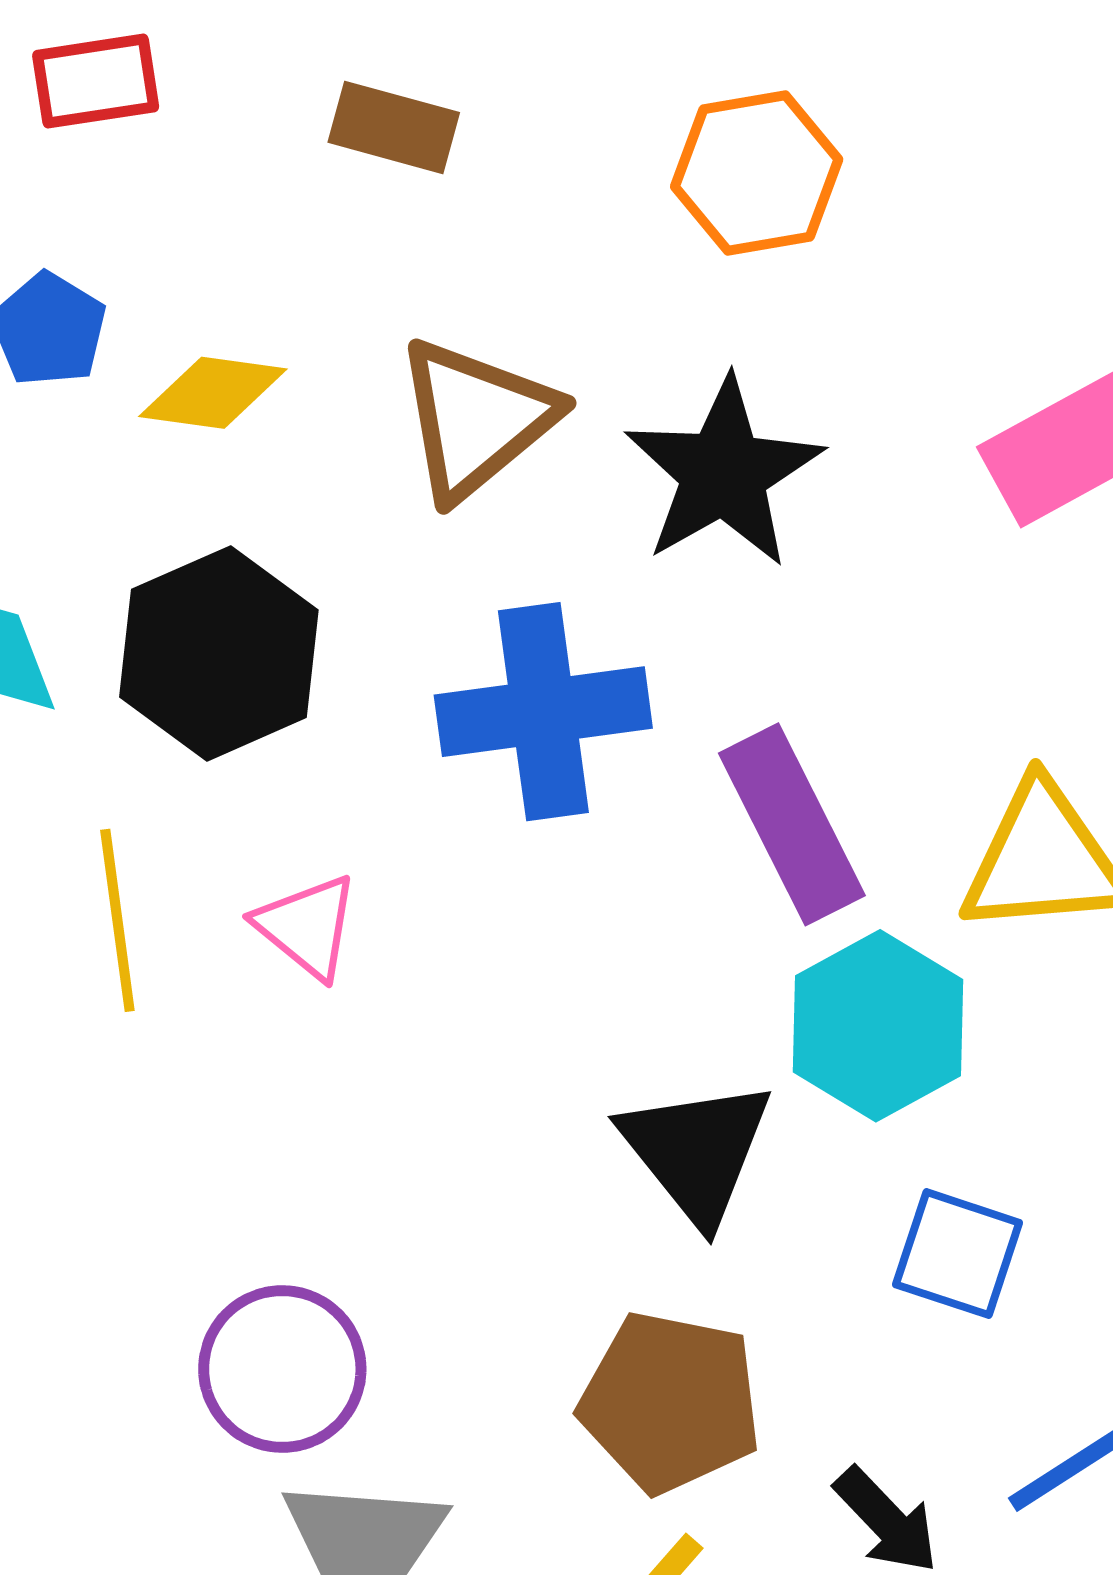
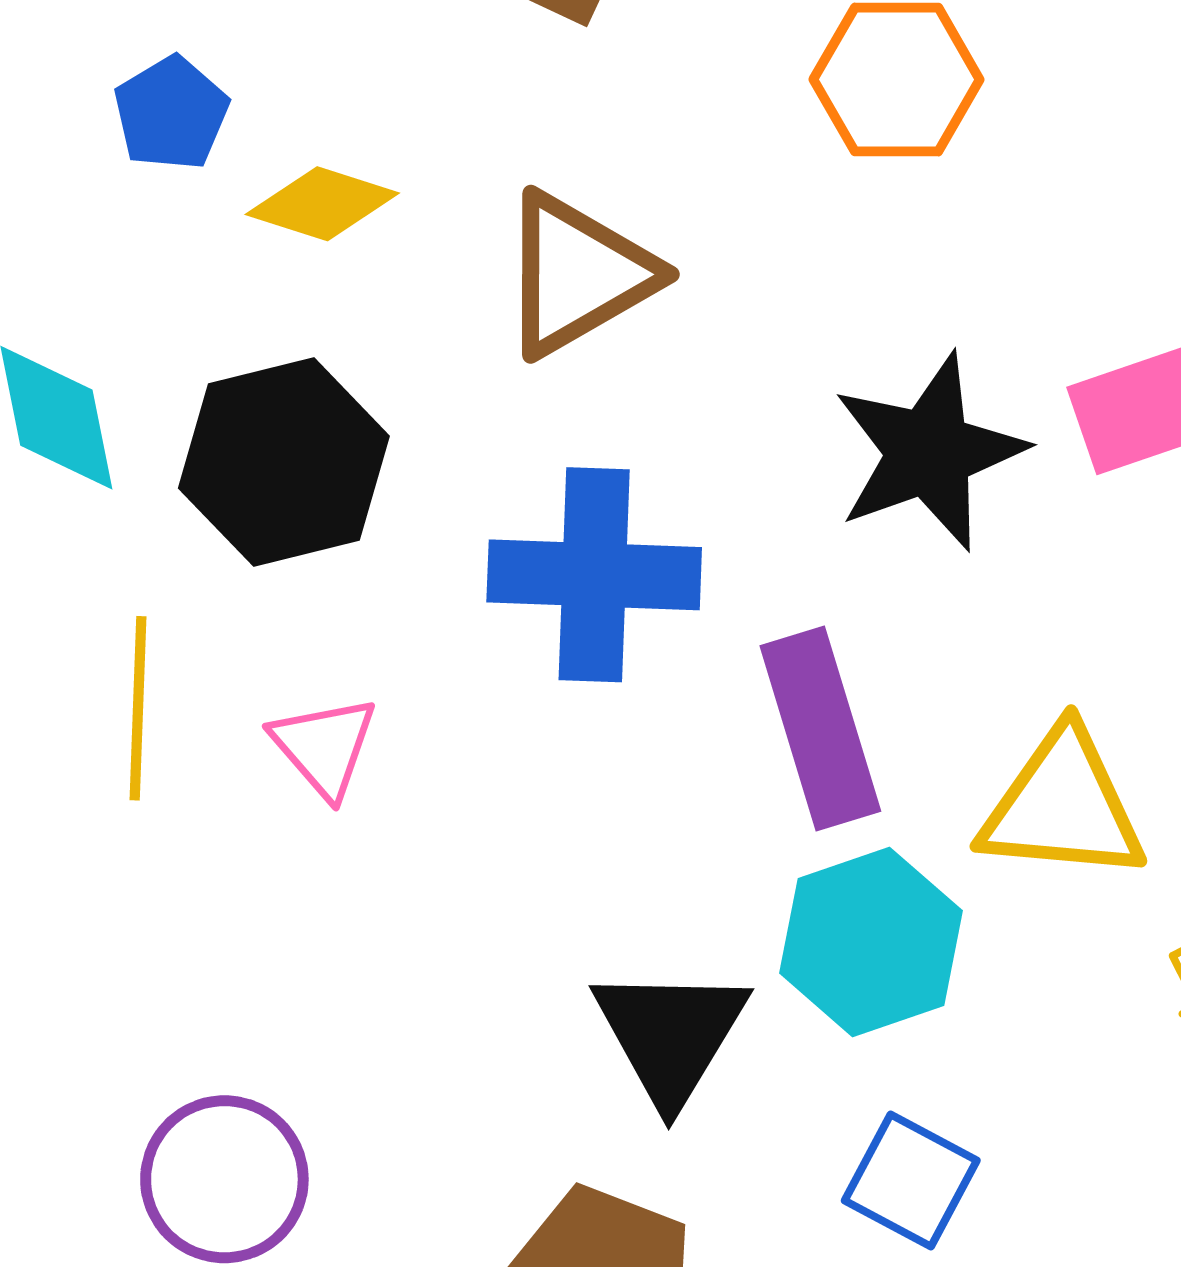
black star: (724, 473) -> (929, 452), moved

